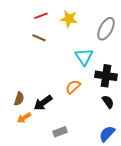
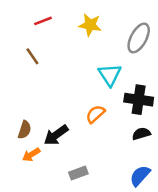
red line: (41, 16) -> (43, 21), moved
brown line: (39, 38) -> (32, 56), moved, turned 32
black semicircle: (108, 102) -> (141, 134), turned -72

